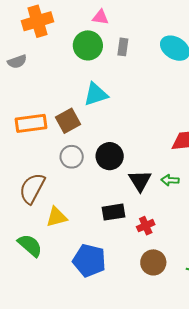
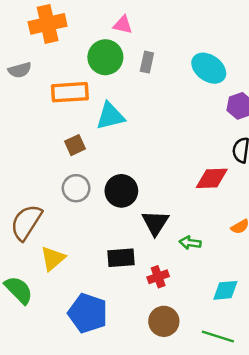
brown square: (68, 121) -> (75, 145), size x0.7
orange rectangle: (31, 123) -> (70, 92), moved
green arrow: (170, 180) -> (190, 243), moved
yellow triangle: (57, 217) -> (53, 259), turned -30

